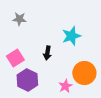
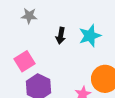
black arrow: (47, 53) -> (61, 36), moved

